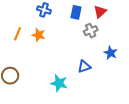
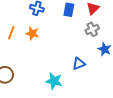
gray cross: (91, 31) -> (92, 29), moved

